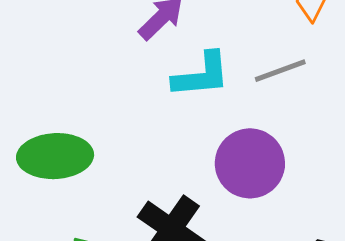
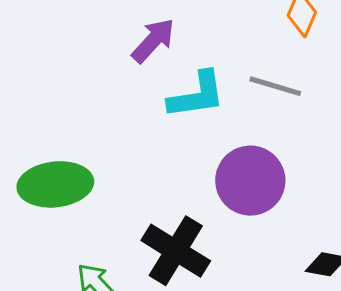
gray line: (280, 71) -> (275, 86), turned 40

